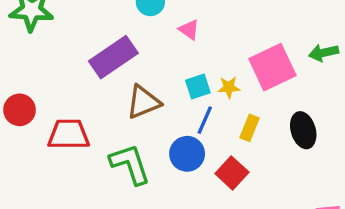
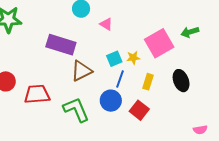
purple rectangle: (113, 57) -> (61, 45), turned 56

